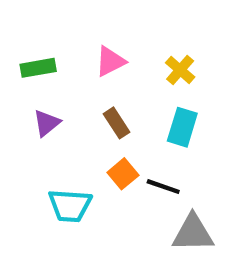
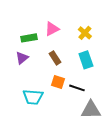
green rectangle: (38, 68) -> (29, 38), moved
cyan rectangle: (182, 127) -> (86, 60), turned -36
orange square: (123, 174) -> (58, 82), turned -32

